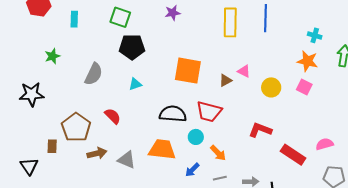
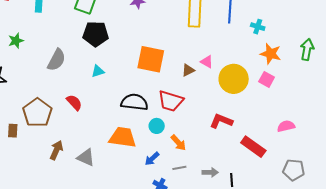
cyan cross: (315, 35) -> (258, 27), moved
yellow circle: (271, 87) -> (234, 79), size x1.5
pink semicircle: (325, 144) -> (286, 126), moved
brown arrow: (97, 153) -> (56, 150), moved, turned -54
gray triangle: (127, 160) -> (86, 158), moved

